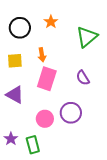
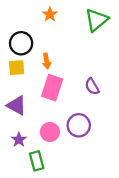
orange star: (51, 22) -> (50, 14), moved
black circle: (20, 28) -> (21, 43), moved
green triangle: (87, 37) -> (96, 20), moved
purple star: (11, 139) -> (19, 140), moved

